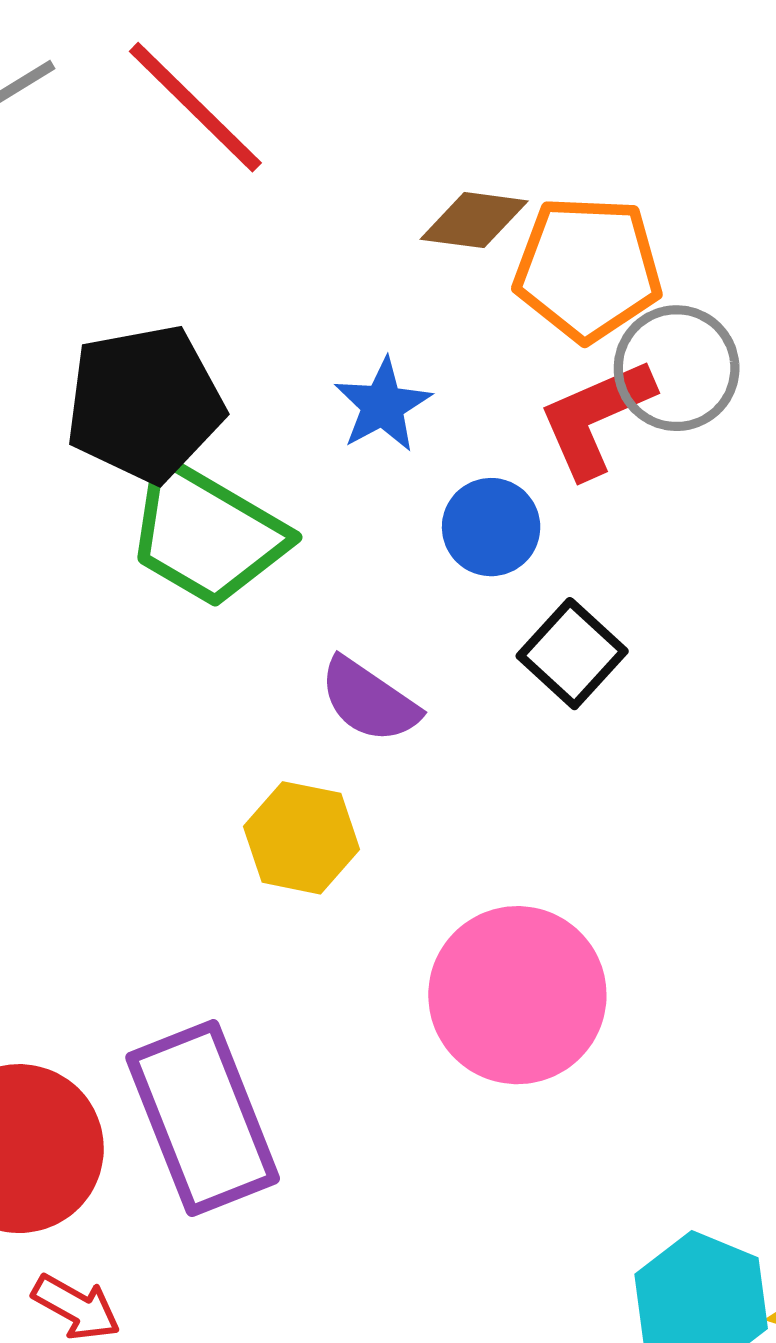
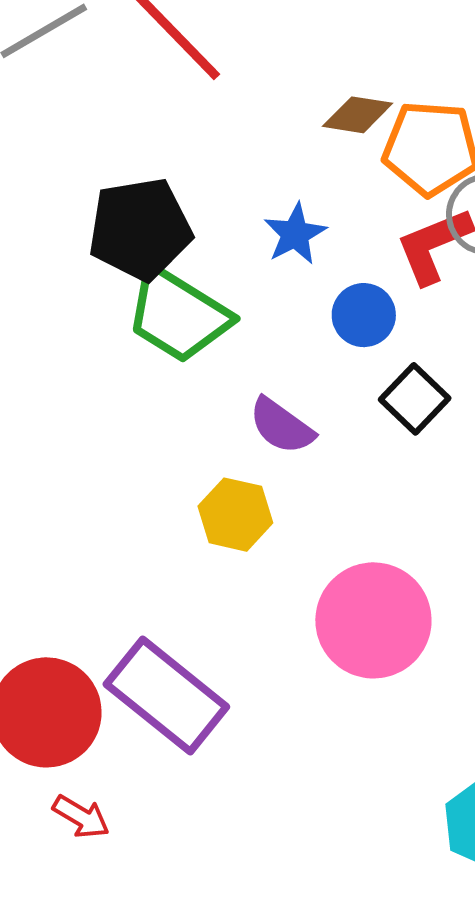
purple rectangle: (203, 1118) -> (166, 696), turned -31

